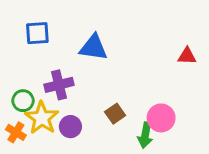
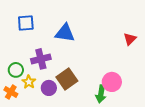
red triangle: (187, 56) -> (130, 39), turned -48
brown square: (115, 114) -> (67, 79), moved, size x1.5
yellow star: (42, 118) -> (29, 82), size x0.6

